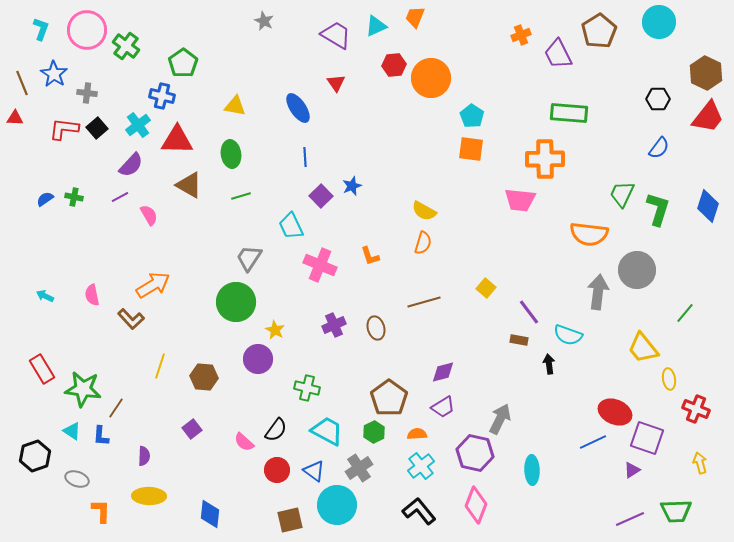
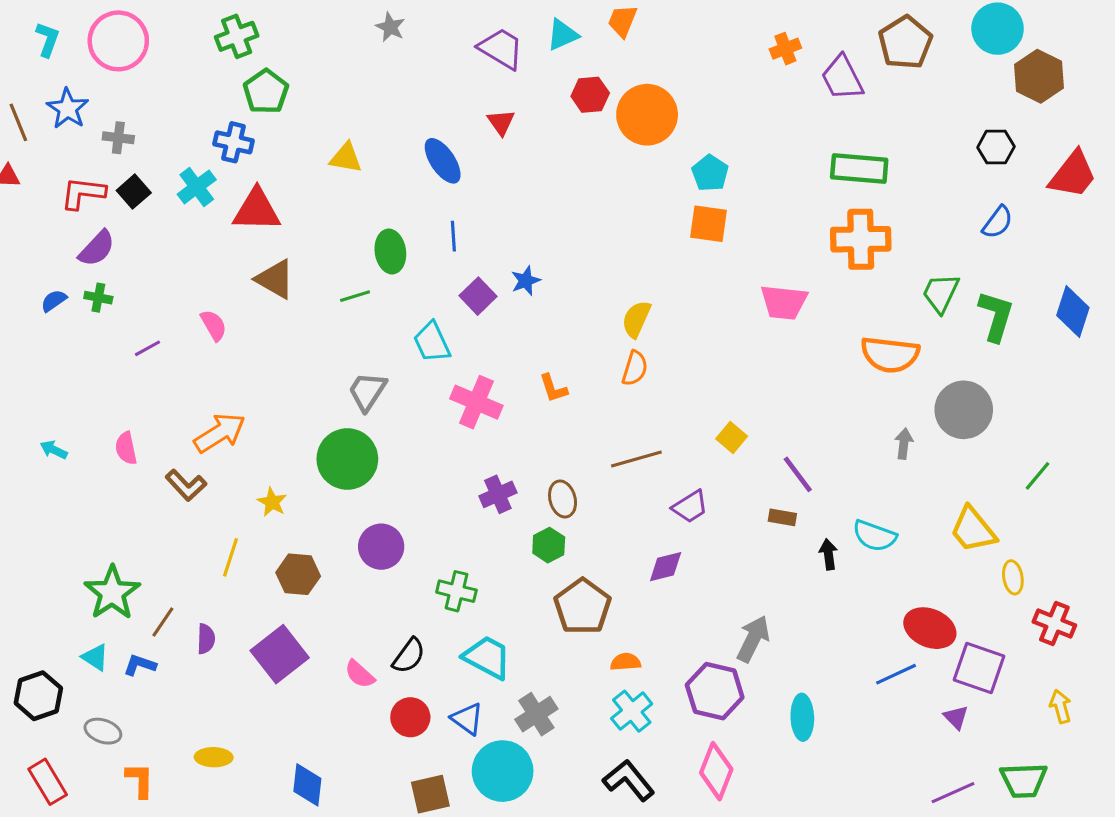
green cross: (126, 46) -> (237, 36), moved, turned 32
brown hexagon: (706, 73) -> (1039, 76), moved
green ellipse: (231, 154) -> (390, 252), moved
orange cross: (545, 159) -> (861, 239), moved
purple semicircle: (131, 165) -> (97, 248), moved
purple line: (120, 197) -> (148, 348), moved
yellow semicircle: (424, 211) -> (636, 319), turned 85
gray arrow: (598, 292) -> (904, 444), size x0.6
yellow star: (275, 330) -> (272, 502), moved
cyan semicircle: (568, 335) -> (875, 536), moved
red rectangle: (42, 369) -> (48, 782), moved
green star: (83, 389) -> (112, 593), turned 30
purple trapezoid: (443, 407) -> (690, 507), moved
purple square: (192, 429) -> (280, 654), size x1.8
green hexagon: (374, 432) -> (549, 545), moved
blue L-shape: (101, 436) -> (140, 665), turned 105
purple semicircle: (144, 456) -> (206, 639), moved
purple triangle: (632, 470) -> (956, 717), turned -42
yellow ellipse: (149, 496) -> (214, 757), size x0.7

